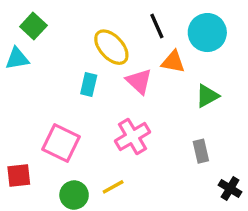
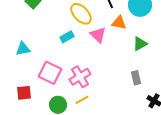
cyan triangle: (17, 59) -> (23, 49), moved
cyan rectangle: (89, 85) -> (67, 37), turned 48
pink cross: (133, 137) -> (80, 77), moved

